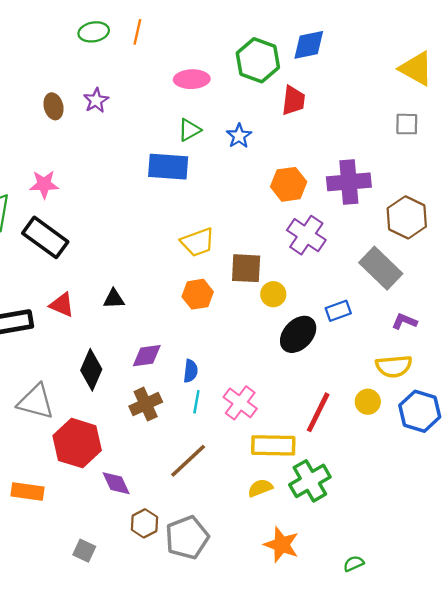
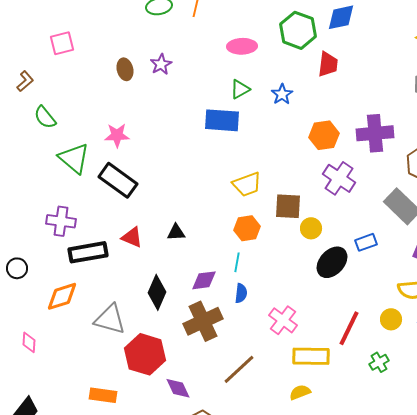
cyan line: (196, 402) -> (237, 262), moved
brown cross: (146, 404) -> (203, 321), size x1.4
green cross: (310, 481) -> (379, 362), moved, size x0.6

